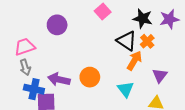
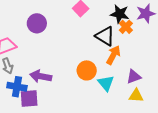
orange cross: (147, 41) -> (126, 27), moved
purple triangle: (160, 76) -> (134, 77), moved, turned 35
orange circle: (90, 77) -> (87, 70), moved

